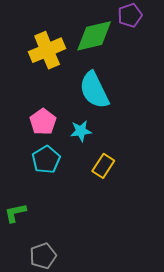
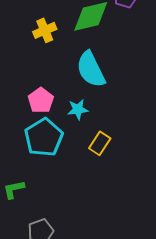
yellow cross: (47, 50) -> (45, 30), size x0.7
cyan pentagon: (46, 160) -> (44, 137), size x1.4

